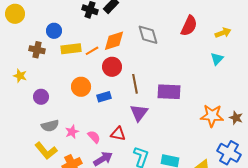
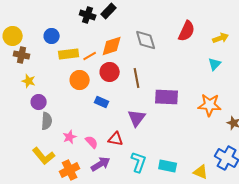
yellow circle: (15, 14) -> (13, 36), moved
brown cross: (37, 50) -> (22, 55), moved
yellow star: (20, 76) -> (29, 81), moved
brown line: (135, 84) -> (137, 78), moved
orange circle: (81, 87) -> (80, 80), moved
blue rectangle: (104, 97) -> (102, 102), turned 40
orange star: (212, 116) -> (210, 105), moved
gray semicircle: (50, 126) -> (47, 121), moved, turned -72

